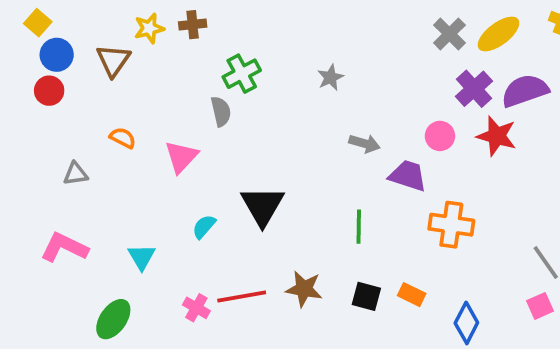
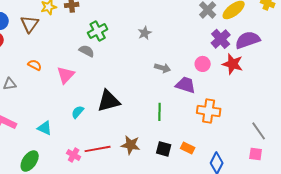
gray semicircle: (221, 111) -> (87, 51), turned -49
black triangle: (262, 206) -> (109, 101), turned 45
cyan triangle: (142, 257) -> (45, 128), turned -35
pink square: (540, 306) -> (256, 154), turned 32

